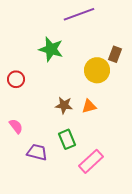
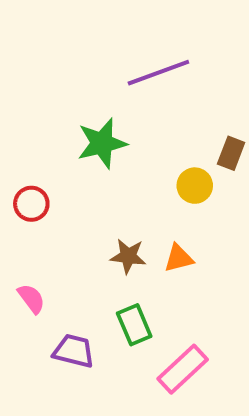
green star: (51, 49) -> (102, 143), turned -30
yellow circle: (97, 70) -> (195, 186), size x0.7

